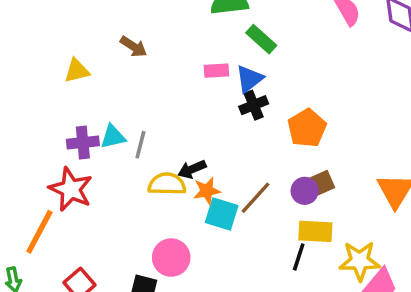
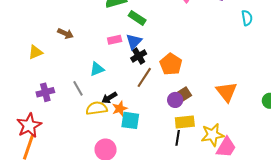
cyan triangle: (113, 137) -> (97, 69), moved
gray line: (140, 145) -> (78, 88), turned -35
red star: (71, 189) -> (29, 125), moved, turned 30
brown line: (255, 198) -> (144, 77), moved

